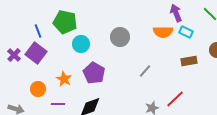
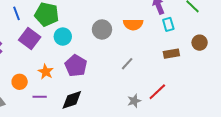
blue line: (38, 31) -> (17, 13), moved
orange semicircle: (163, 32) -> (133, 24), moved
cyan rectangle: (186, 32) -> (168, 24), turned 48
purple square: (36, 53) -> (30, 39), moved

